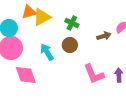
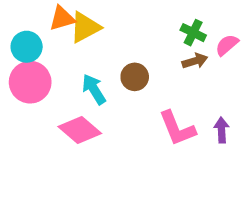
green cross: (72, 23) -> (193, 33), moved
pink diamond: (26, 75) -> (80, 130), moved, turned -30

